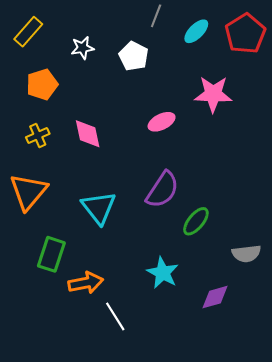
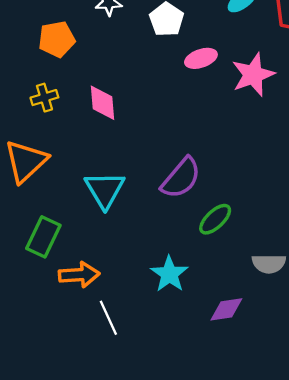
pink star: (213, 94) -> (253, 75), turned -30
pink ellipse: (162, 122) -> (201, 58), moved

